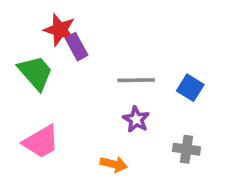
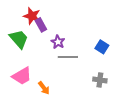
gray line: (136, 80) -> (68, 57), moved
purple star: (136, 119) -> (58, 42), moved
orange arrow: (114, 164) -> (44, 88), moved, turned 40

